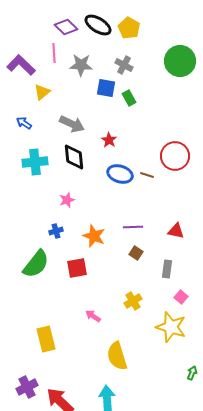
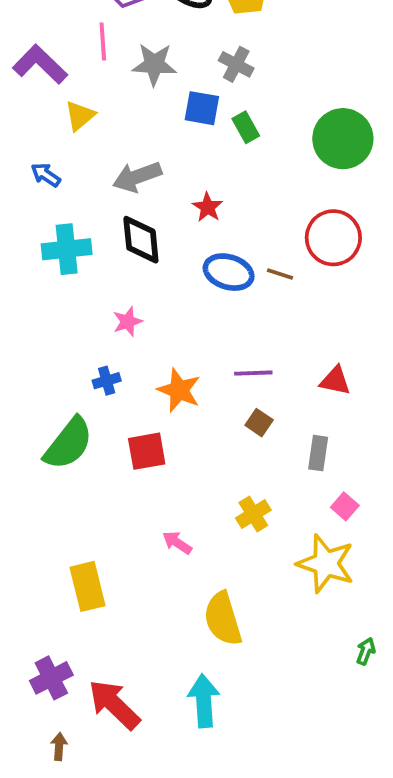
green circle: (180, 61) -> (343, 139), moved
gray arrow: (72, 124) -> (137, 177), turned 135

